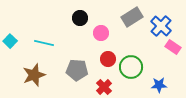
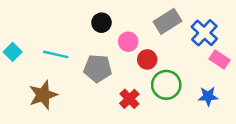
red circle: (108, 59) -> (147, 59), moved
gray pentagon: (77, 70) -> (98, 68), moved
blue star: (159, 85) -> (208, 96), moved
red cross: (104, 87) -> (129, 99), moved

